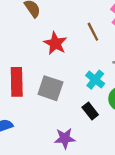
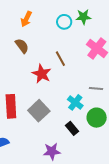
brown line: (93, 32) -> (60, 59), moved
gray square: (50, 88) -> (39, 111), turned 30

